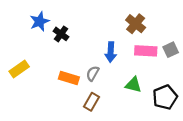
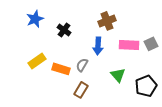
brown cross: (136, 24) -> (107, 21), moved, turned 30
black cross: (61, 34) -> (64, 30), moved
yellow rectangle: (19, 69) -> (37, 61), moved
green triangle: (133, 85) -> (118, 75), turned 35

